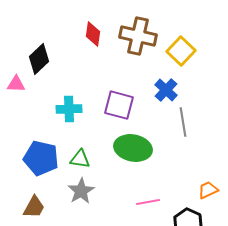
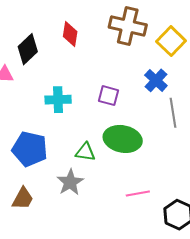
red diamond: (93, 34) -> (70, 34), moved
purple square: (119, 105) -> (109, 96), size x0.7
green triangle: (80, 159) -> (85, 152), moved

